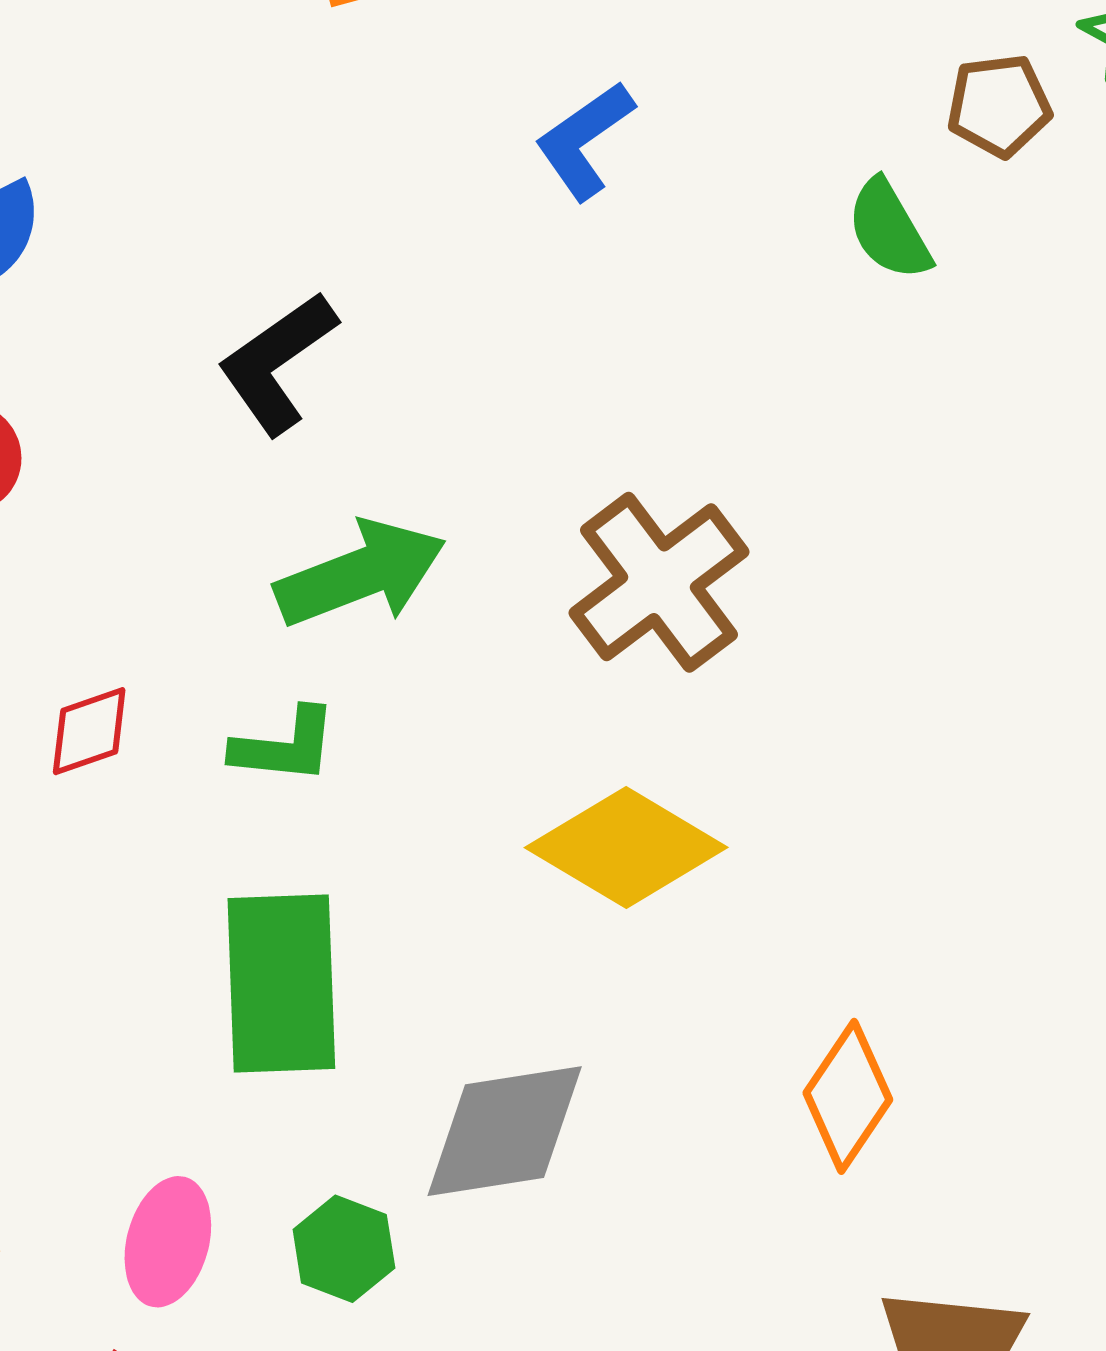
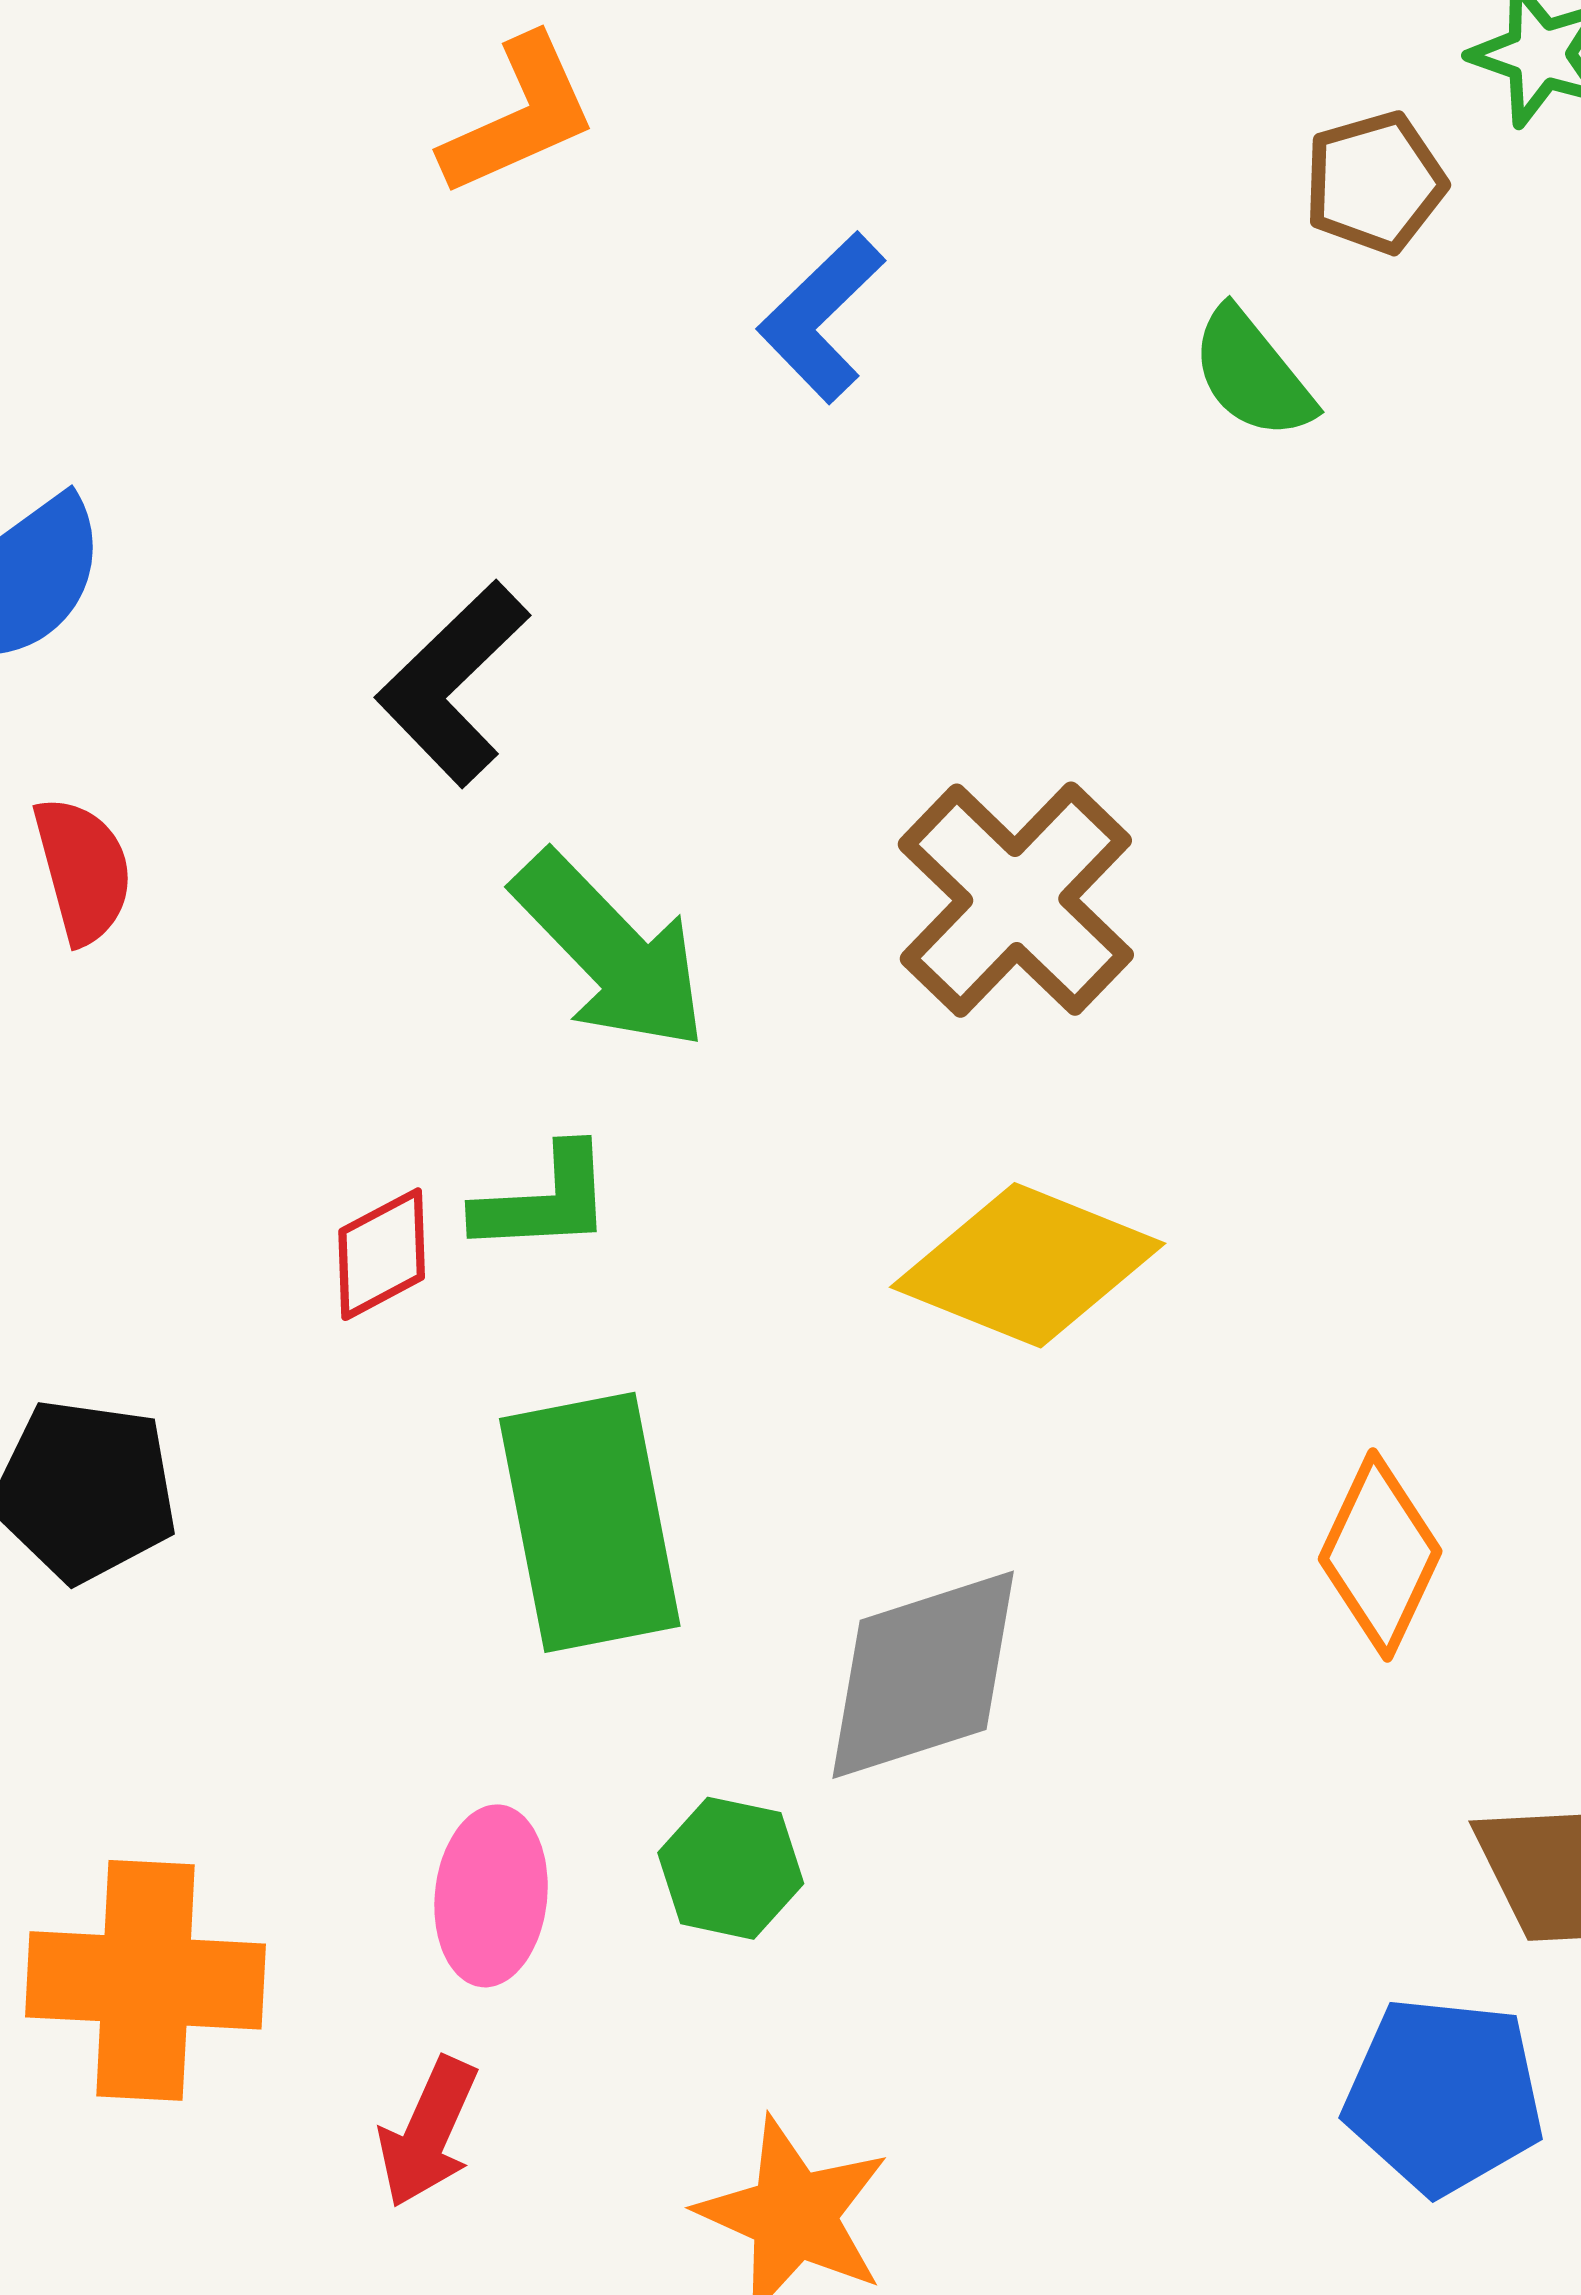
green arrow: (361, 574) -> (610, 951), turned 76
red diamond: (89, 731) -> (382, 1254), moved

